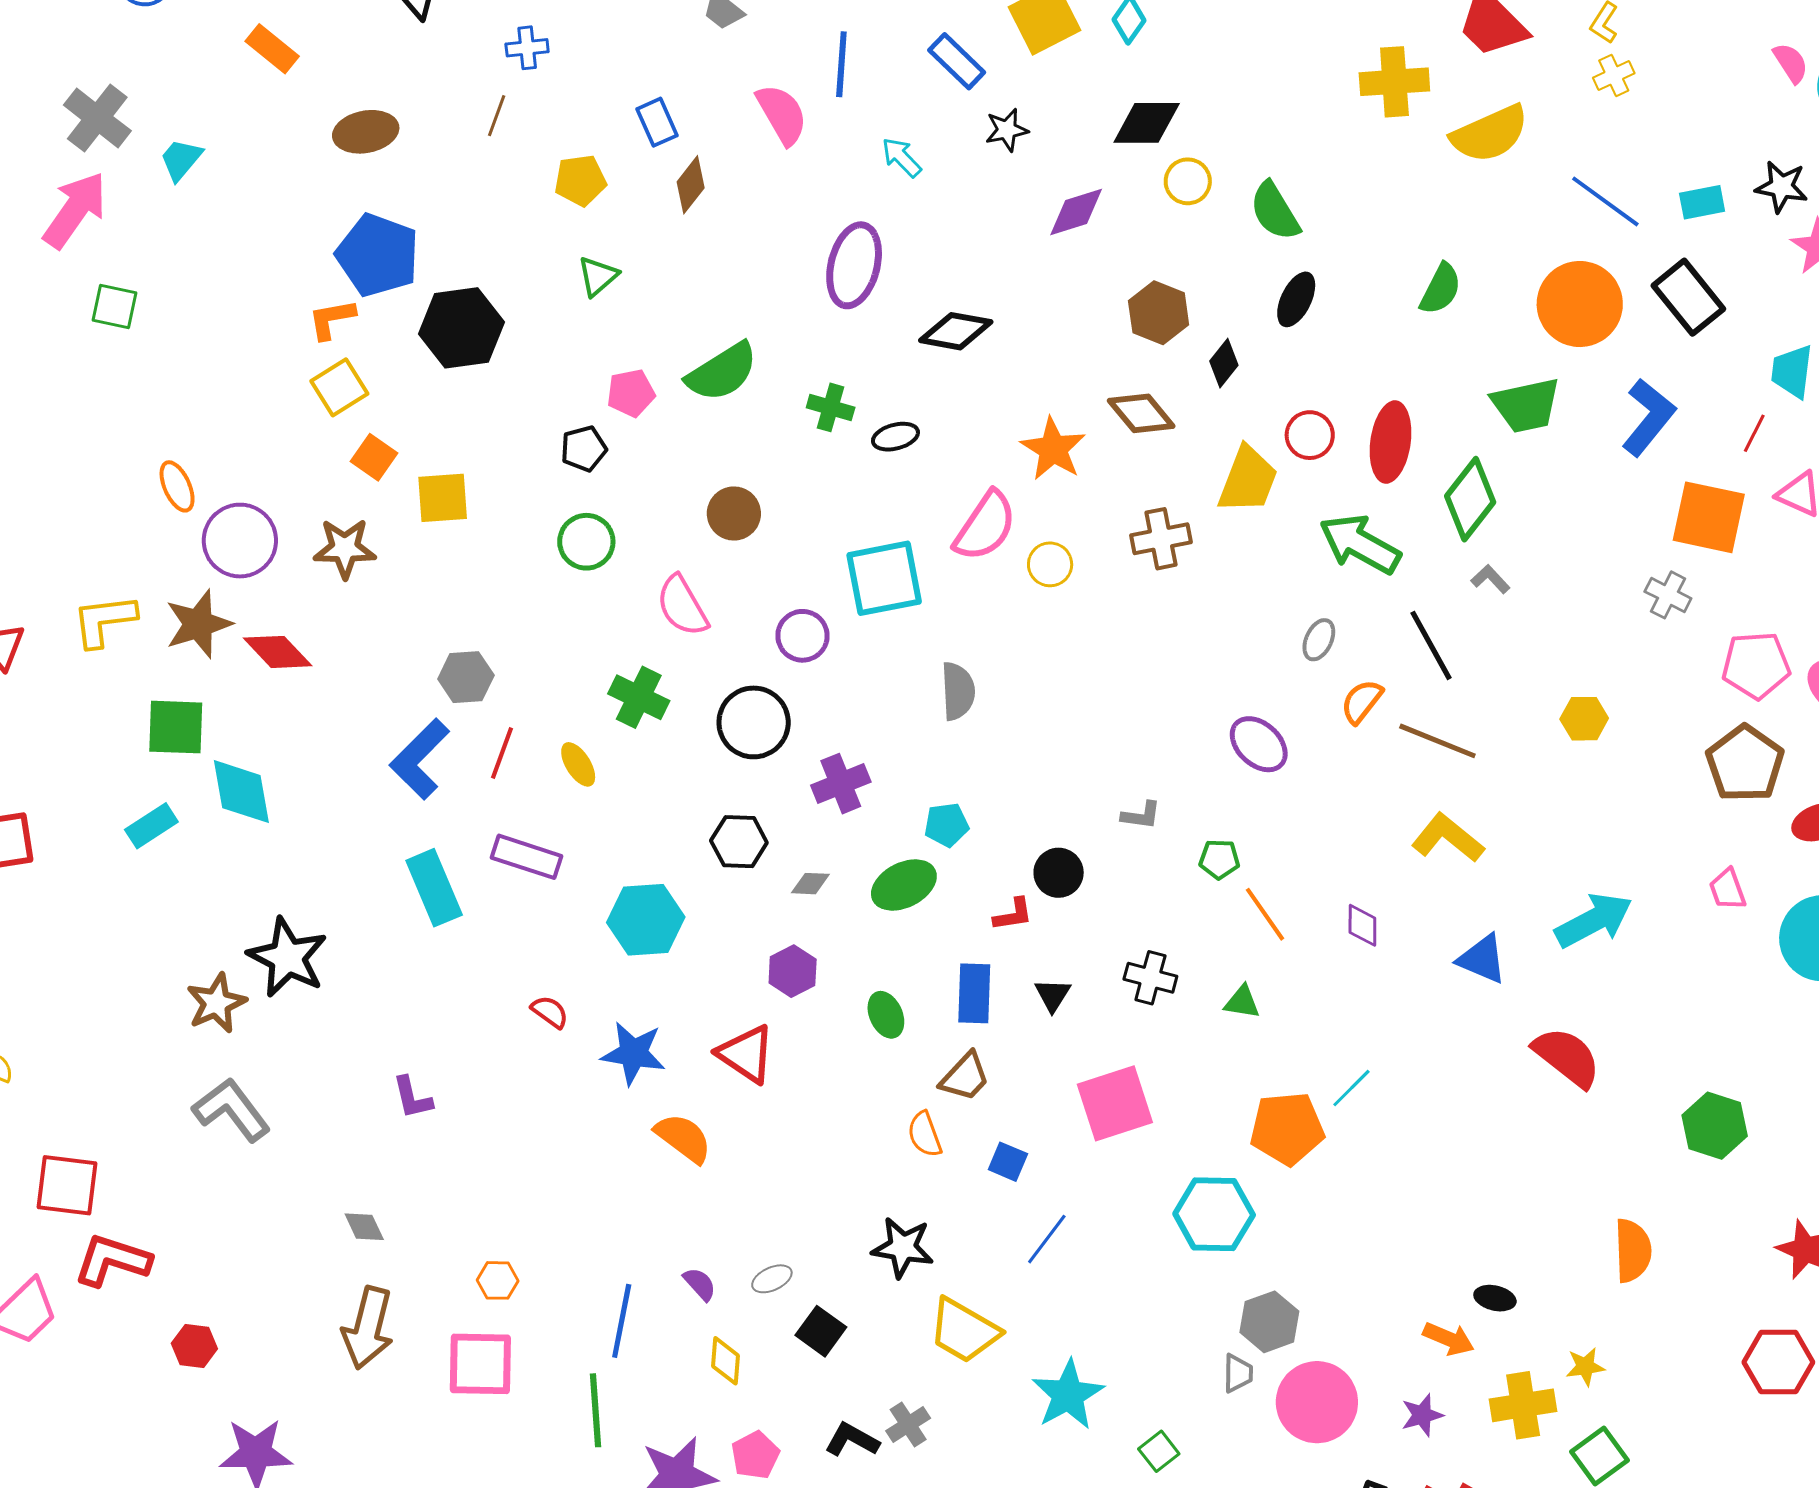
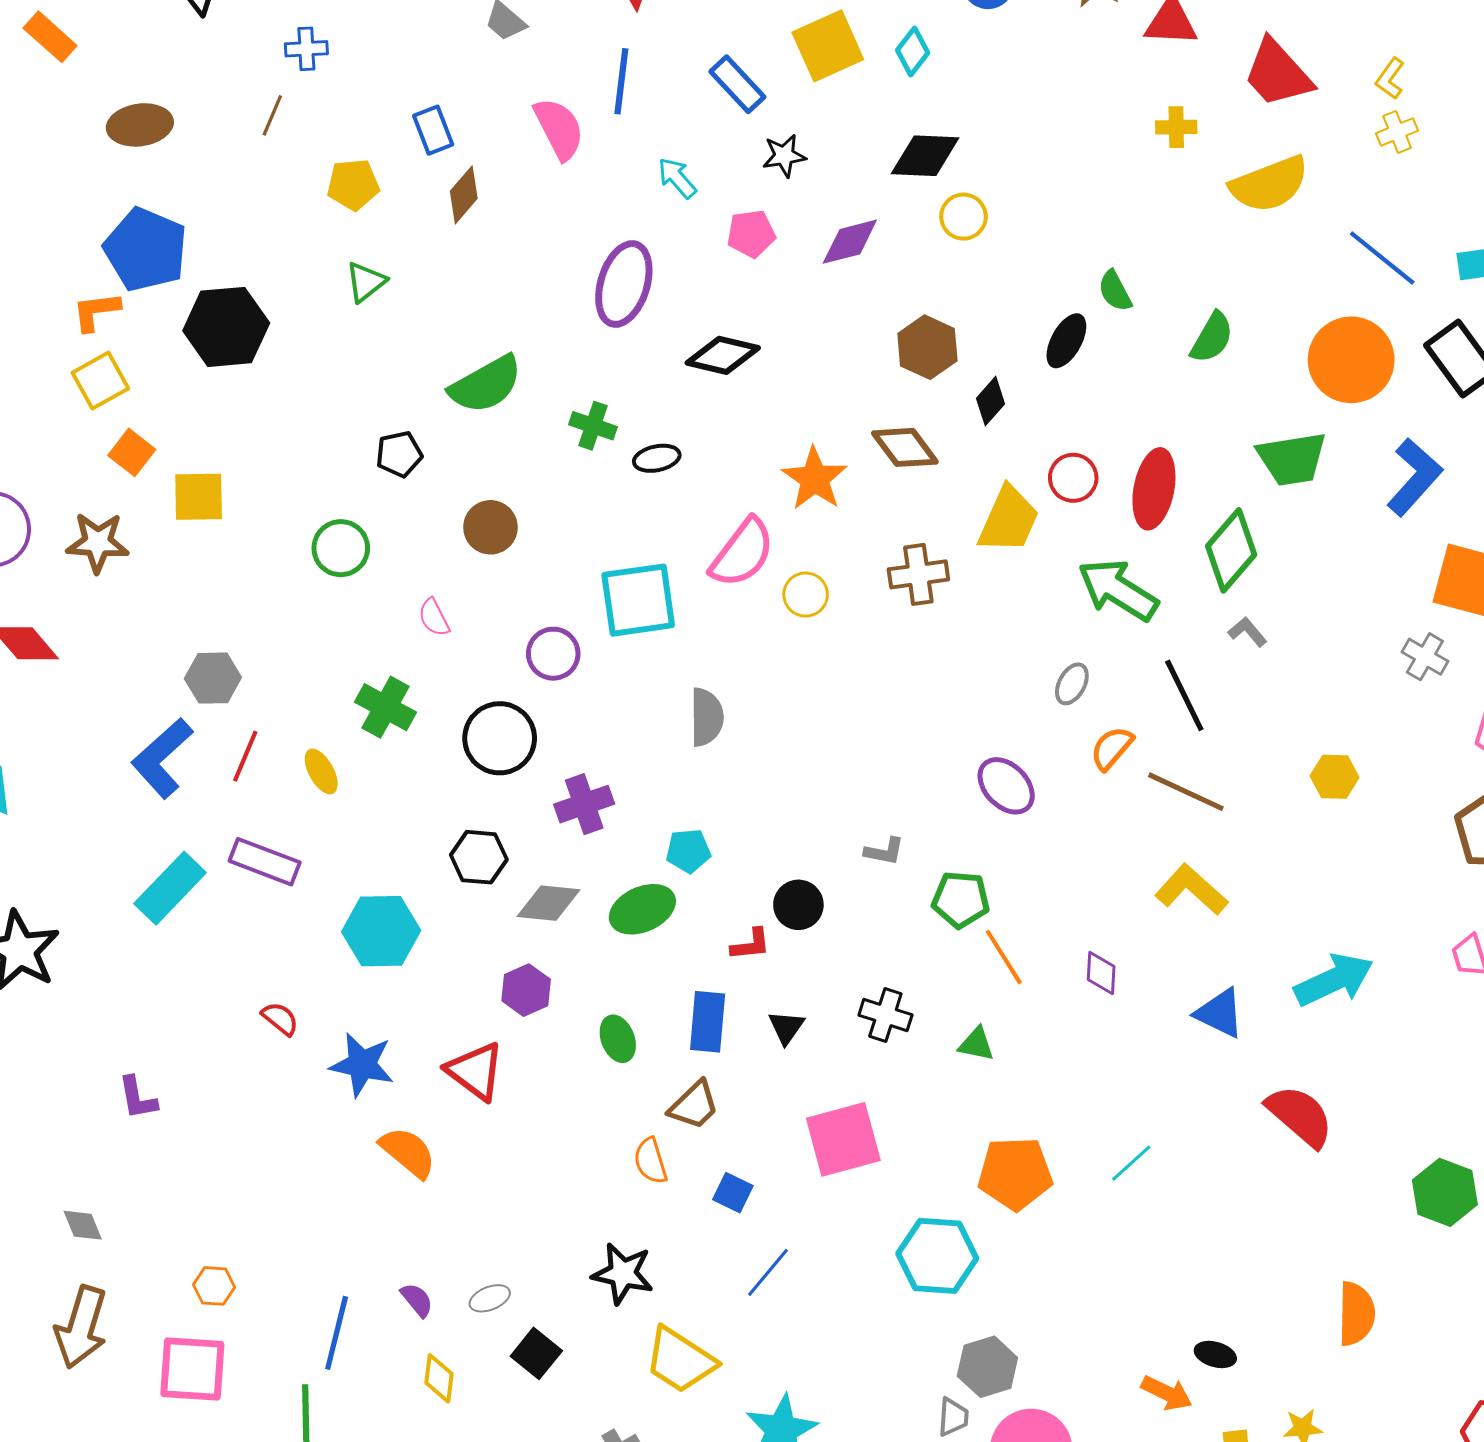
yellow cross: (1394, 82) -> (1176, 127), size x0.6
green semicircle: (1275, 211) -> (1115, 291), moved, size x0.7
pink pentagon: (631, 393) -> (751, 234), moved
black pentagon: (584, 449) -> (399, 454), moved
pink semicircle: (682, 606) -> (434, 618), size x0.6
green pentagon: (1219, 859) -> (961, 899), size x1.4
gray diamond: (810, 884) -> (548, 903), size x1.6
cyan rectangle: (434, 888) -> (170, 888), turned 64
cyan line: (1351, 1088) -> (1131, 1163), moved

